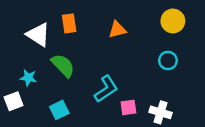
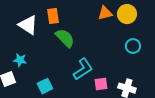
yellow circle: (173, 21) -> (127, 14), moved
orange triangle: (117, 30) -> (105, 13), moved
green semicircle: (63, 65) -> (65, 38), moved

